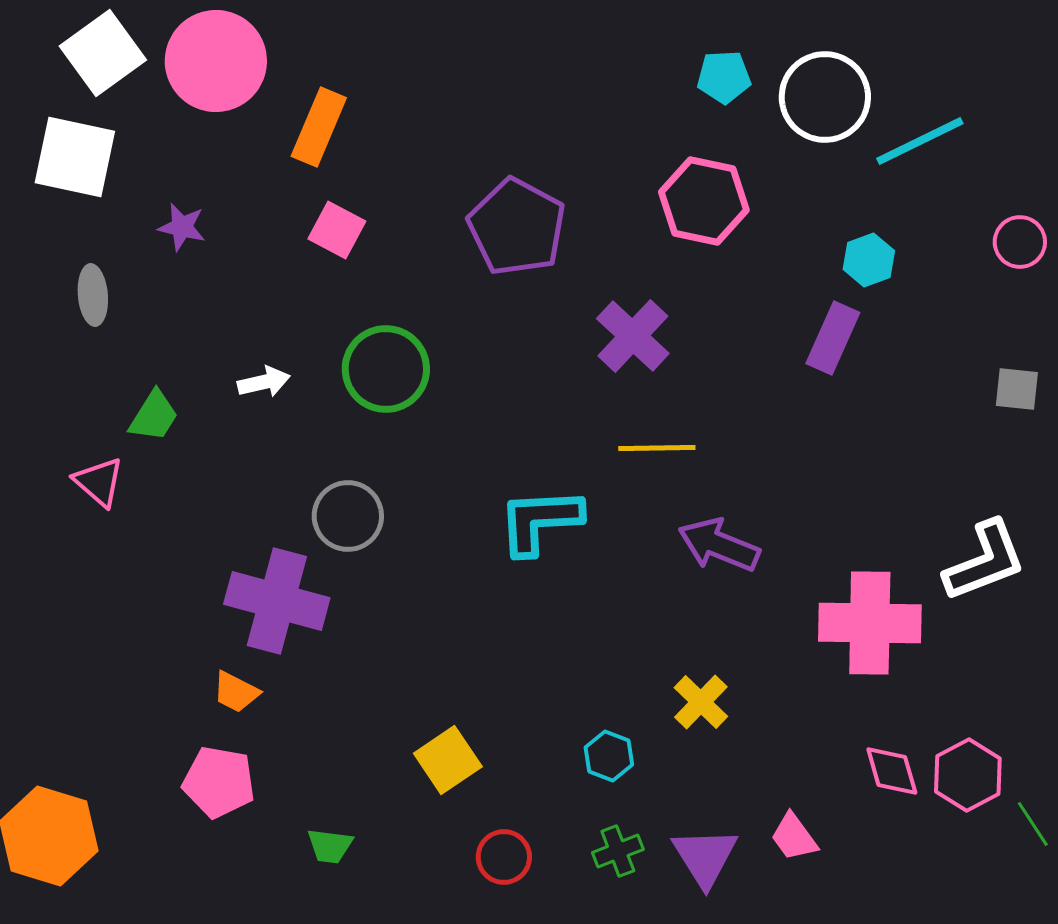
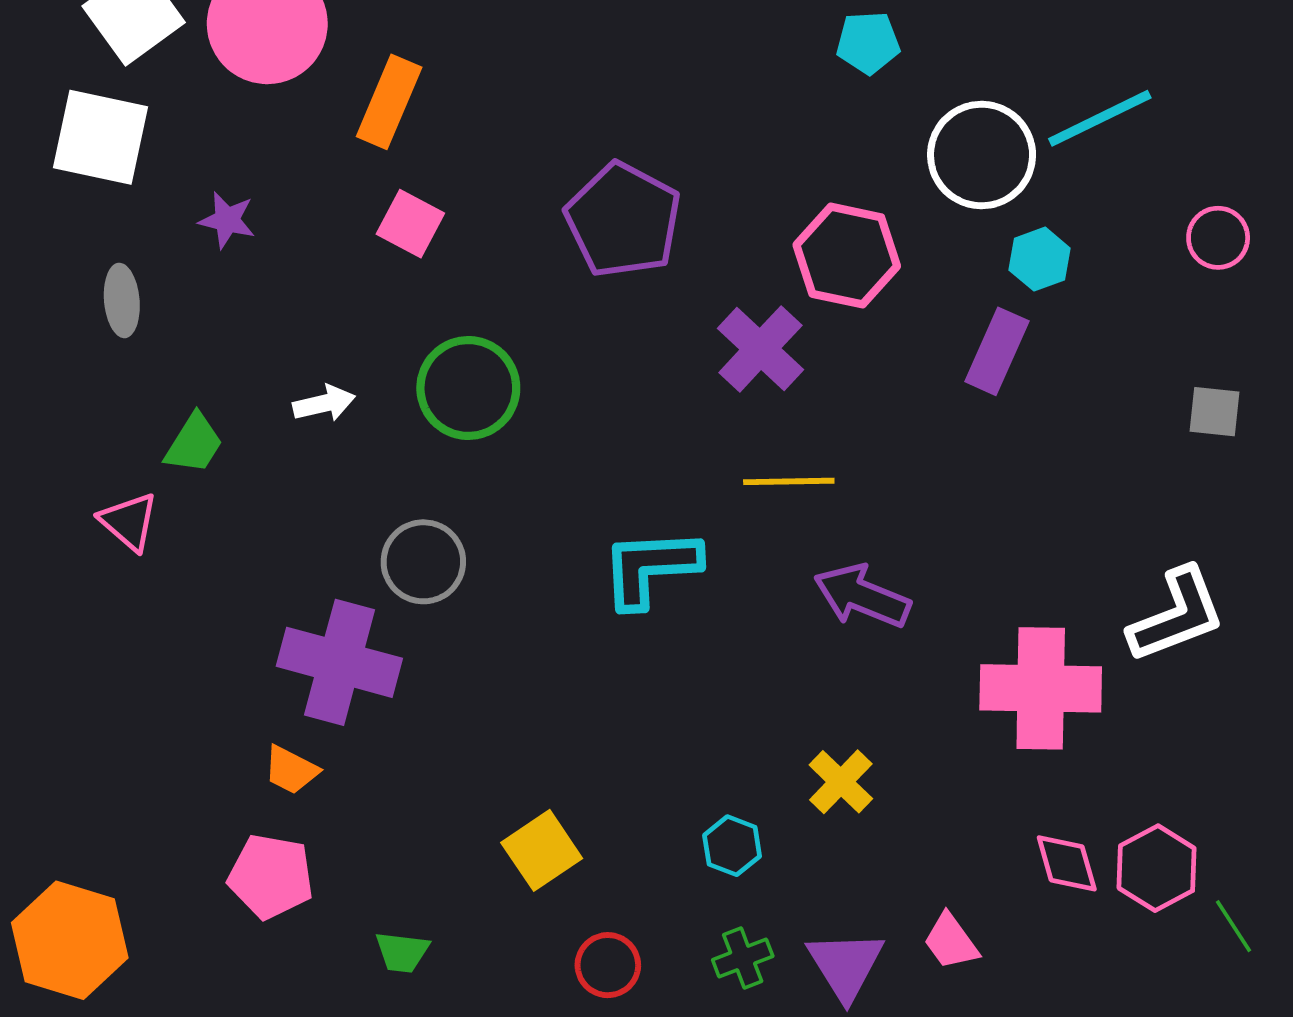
white circle: (825, 97) -> (982, 155), moved
pink hexagon: (704, 201) -> (847, 256), moved

